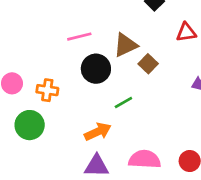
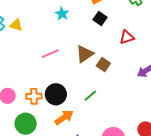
black circle: (96, 69) -> (56, 94), moved
orange arrow: (98, 132) -> (64, 117), moved

